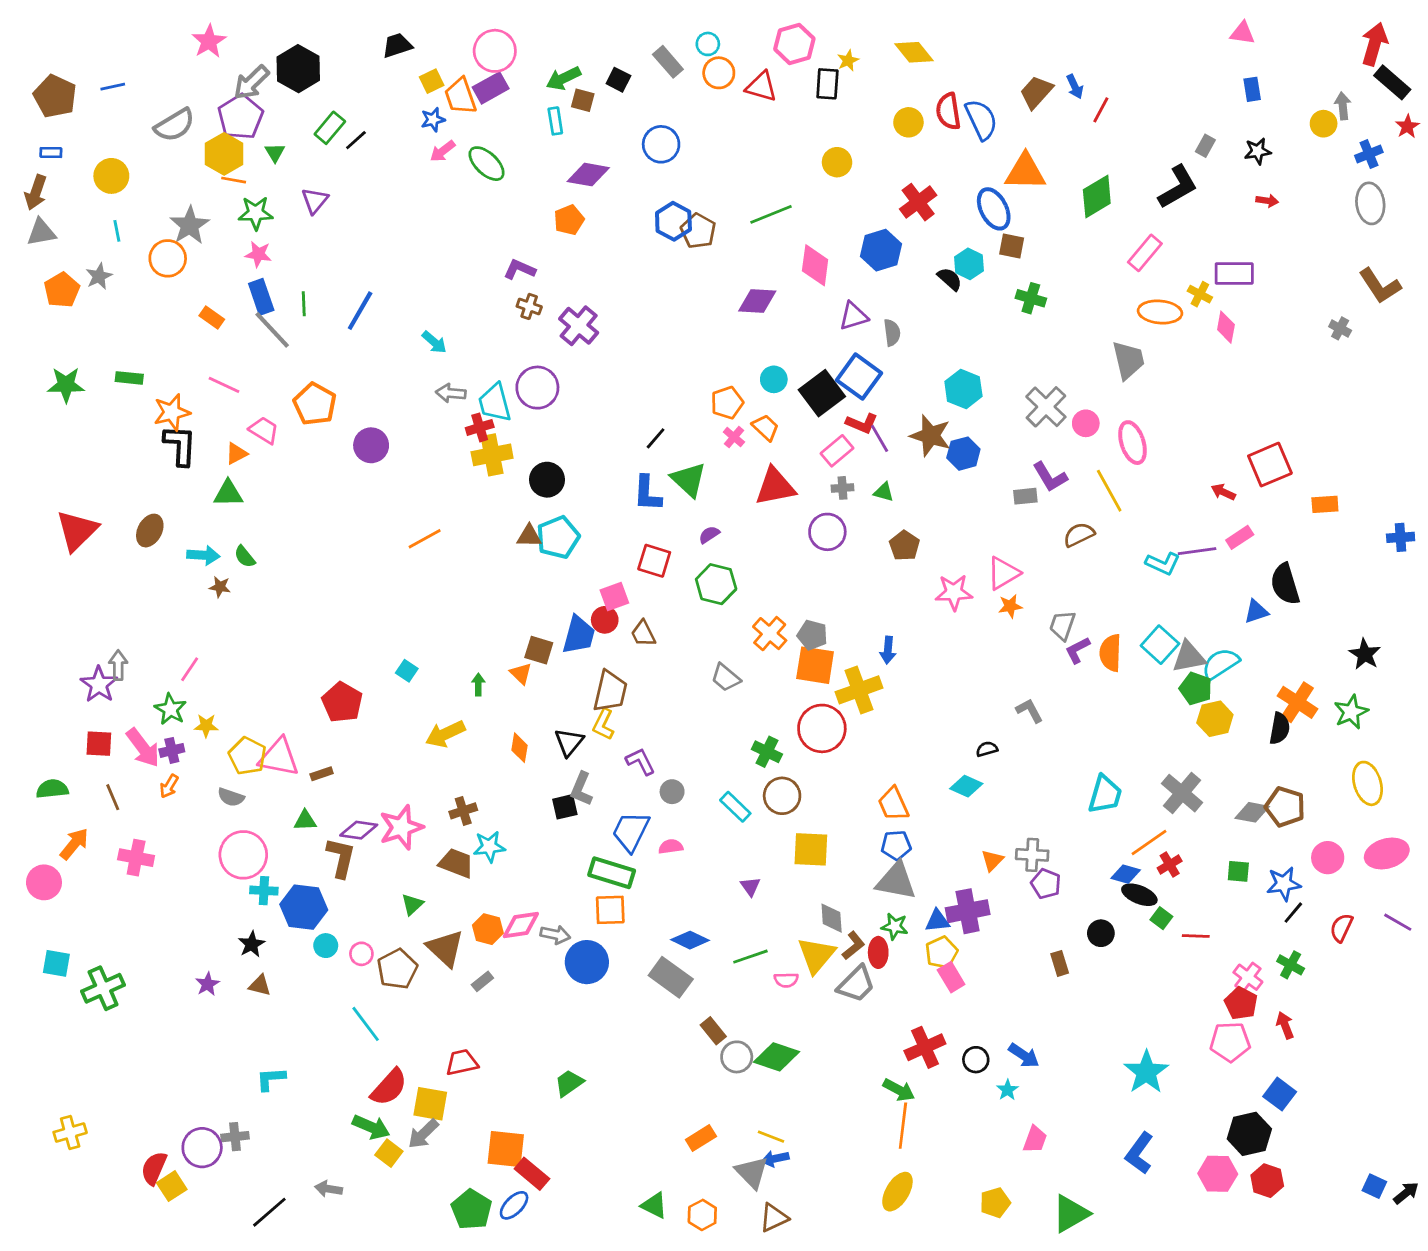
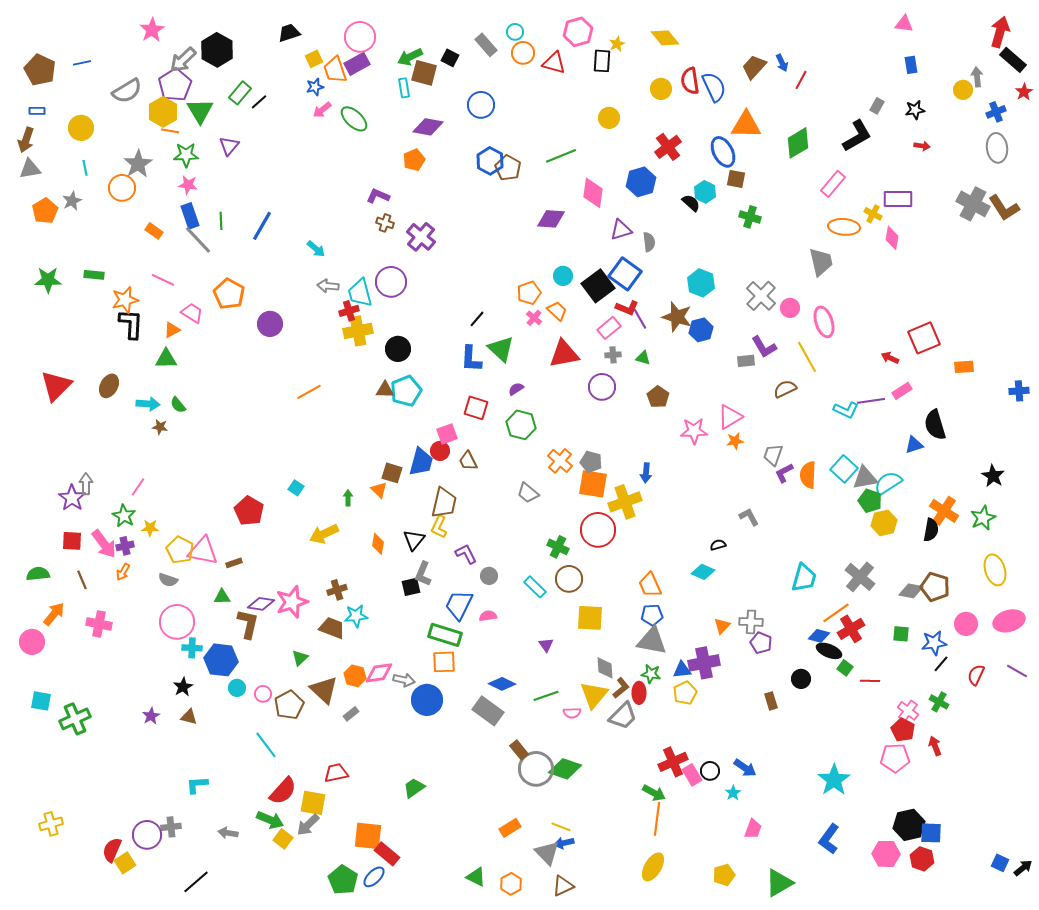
brown square: (583, 100) -> (424, 73), size x1.5
green triangle: (275, 153) -> (200, 111), size x1.8
gray cross: (1340, 328) -> (973, 204), moved, size x2.0
red cross: (1170, 864) -> (851, 629), size x1.5
pink rectangle: (951, 977) -> (692, 775), moved
gray circle: (737, 1057) -> (536, 769), size x1.5
blue square: (1280, 1094) -> (931, 833), moved, turned -35
gray arrow: (328, 1189) -> (228, 833), moved

